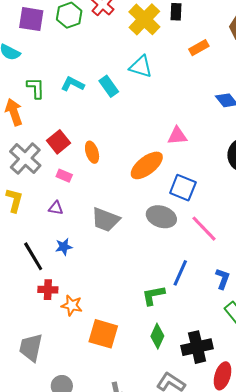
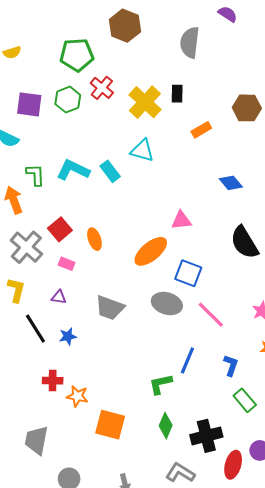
cyan L-shape: (73, 84) -> (73, 170), size x1.4
black line: (33, 256) -> (35, 329), moved

